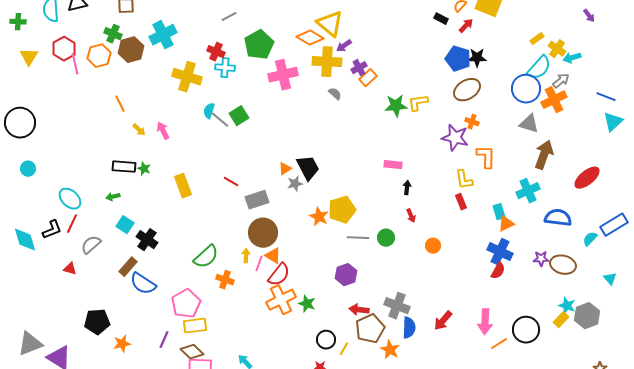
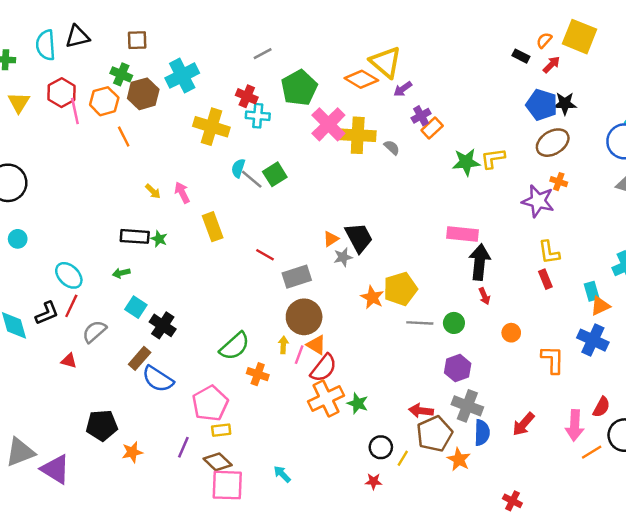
yellow cross: (327, 62) -> (358, 135), moved
pink cross: (283, 75) -> (328, 124), turned -32
orange line: (120, 104) -> (124, 136), moved
orange L-shape: (486, 157) -> (553, 360), moved
pink rectangle: (393, 165) -> (462, 234), size x1.4
yellow rectangle: (183, 186) -> (213, 227), moved
black arrow: (407, 188) -> (480, 262), size x2.0
red semicircle: (498, 271) -> (601, 407), moved
purple hexagon: (346, 275) -> (458, 368), moved
yellow rectangle: (195, 326) -> (221, 430), size x0.7

